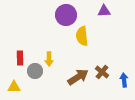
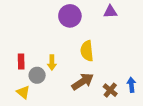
yellow semicircle: (82, 36) -> (87, 51), moved
brown cross: (102, 72) -> (110, 90), moved
yellow triangle: (14, 87) -> (23, 92), moved, turned 40

